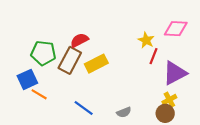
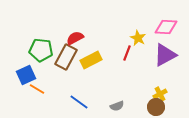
red line: (154, 56) -> (127, 53), moved
purple triangle: (175, 73) -> (165, 55), moved

